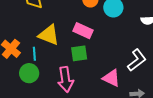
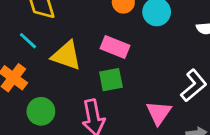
cyan line: (34, 54) -> (28, 41), moved, turned -40
pink triangle: (111, 78) -> (159, 113), turned 42

